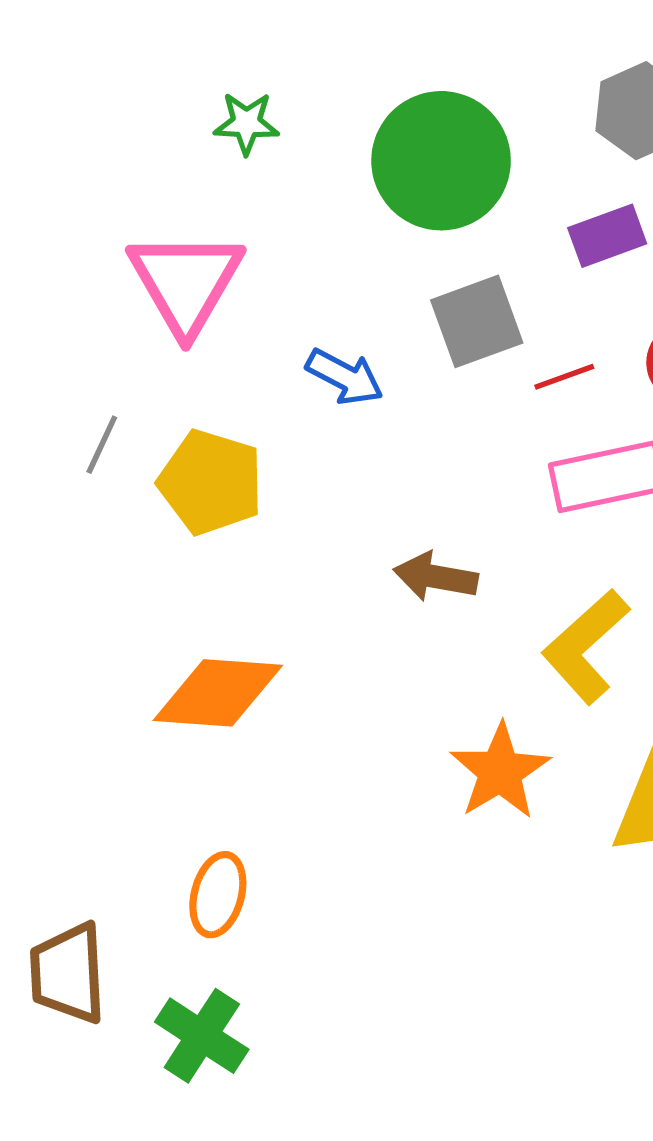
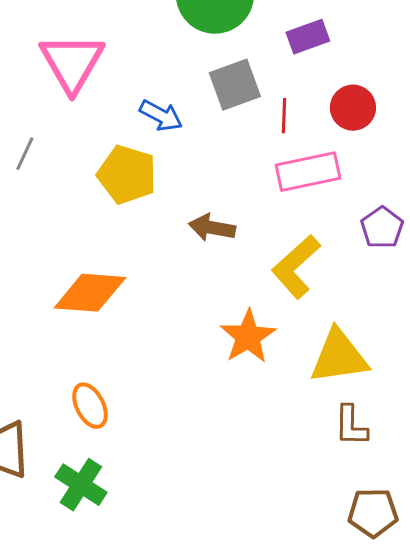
red line: (564, 377) -> (284, 116), turned -68
yellow pentagon: (211, 482) -> (127, 175), moved
orange ellipse: (218, 895) -> (90, 406), turned -42

